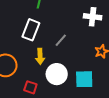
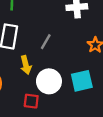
red square: (30, 87) -> (31, 101), moved

